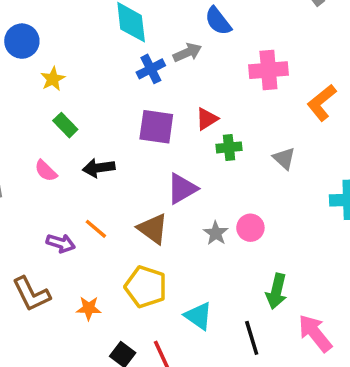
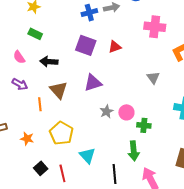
green rectangle: (65, 125) -> (35, 34), turned -32
green cross: (229, 147) -> (144, 125), moved
orange line: (96, 229) -> (40, 104), moved, turned 32
brown triangle: (153, 229) -> (59, 90), moved
purple arrow: (61, 243) -> (20, 84), moved
green arrow: (276, 291) -> (134, 151), turned -30

